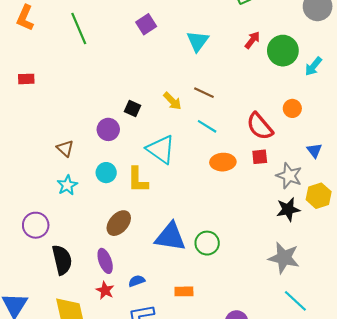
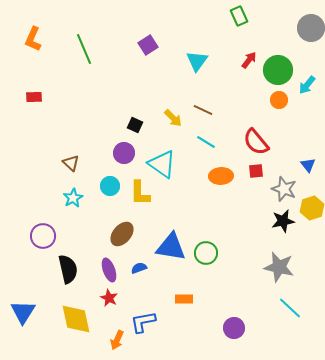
orange circle: (292, 108) -> (279, 100), moved
purple circle: (108, 129) -> (124, 153), moved
blue semicircle: (137, 281) -> (139, 268), moved

